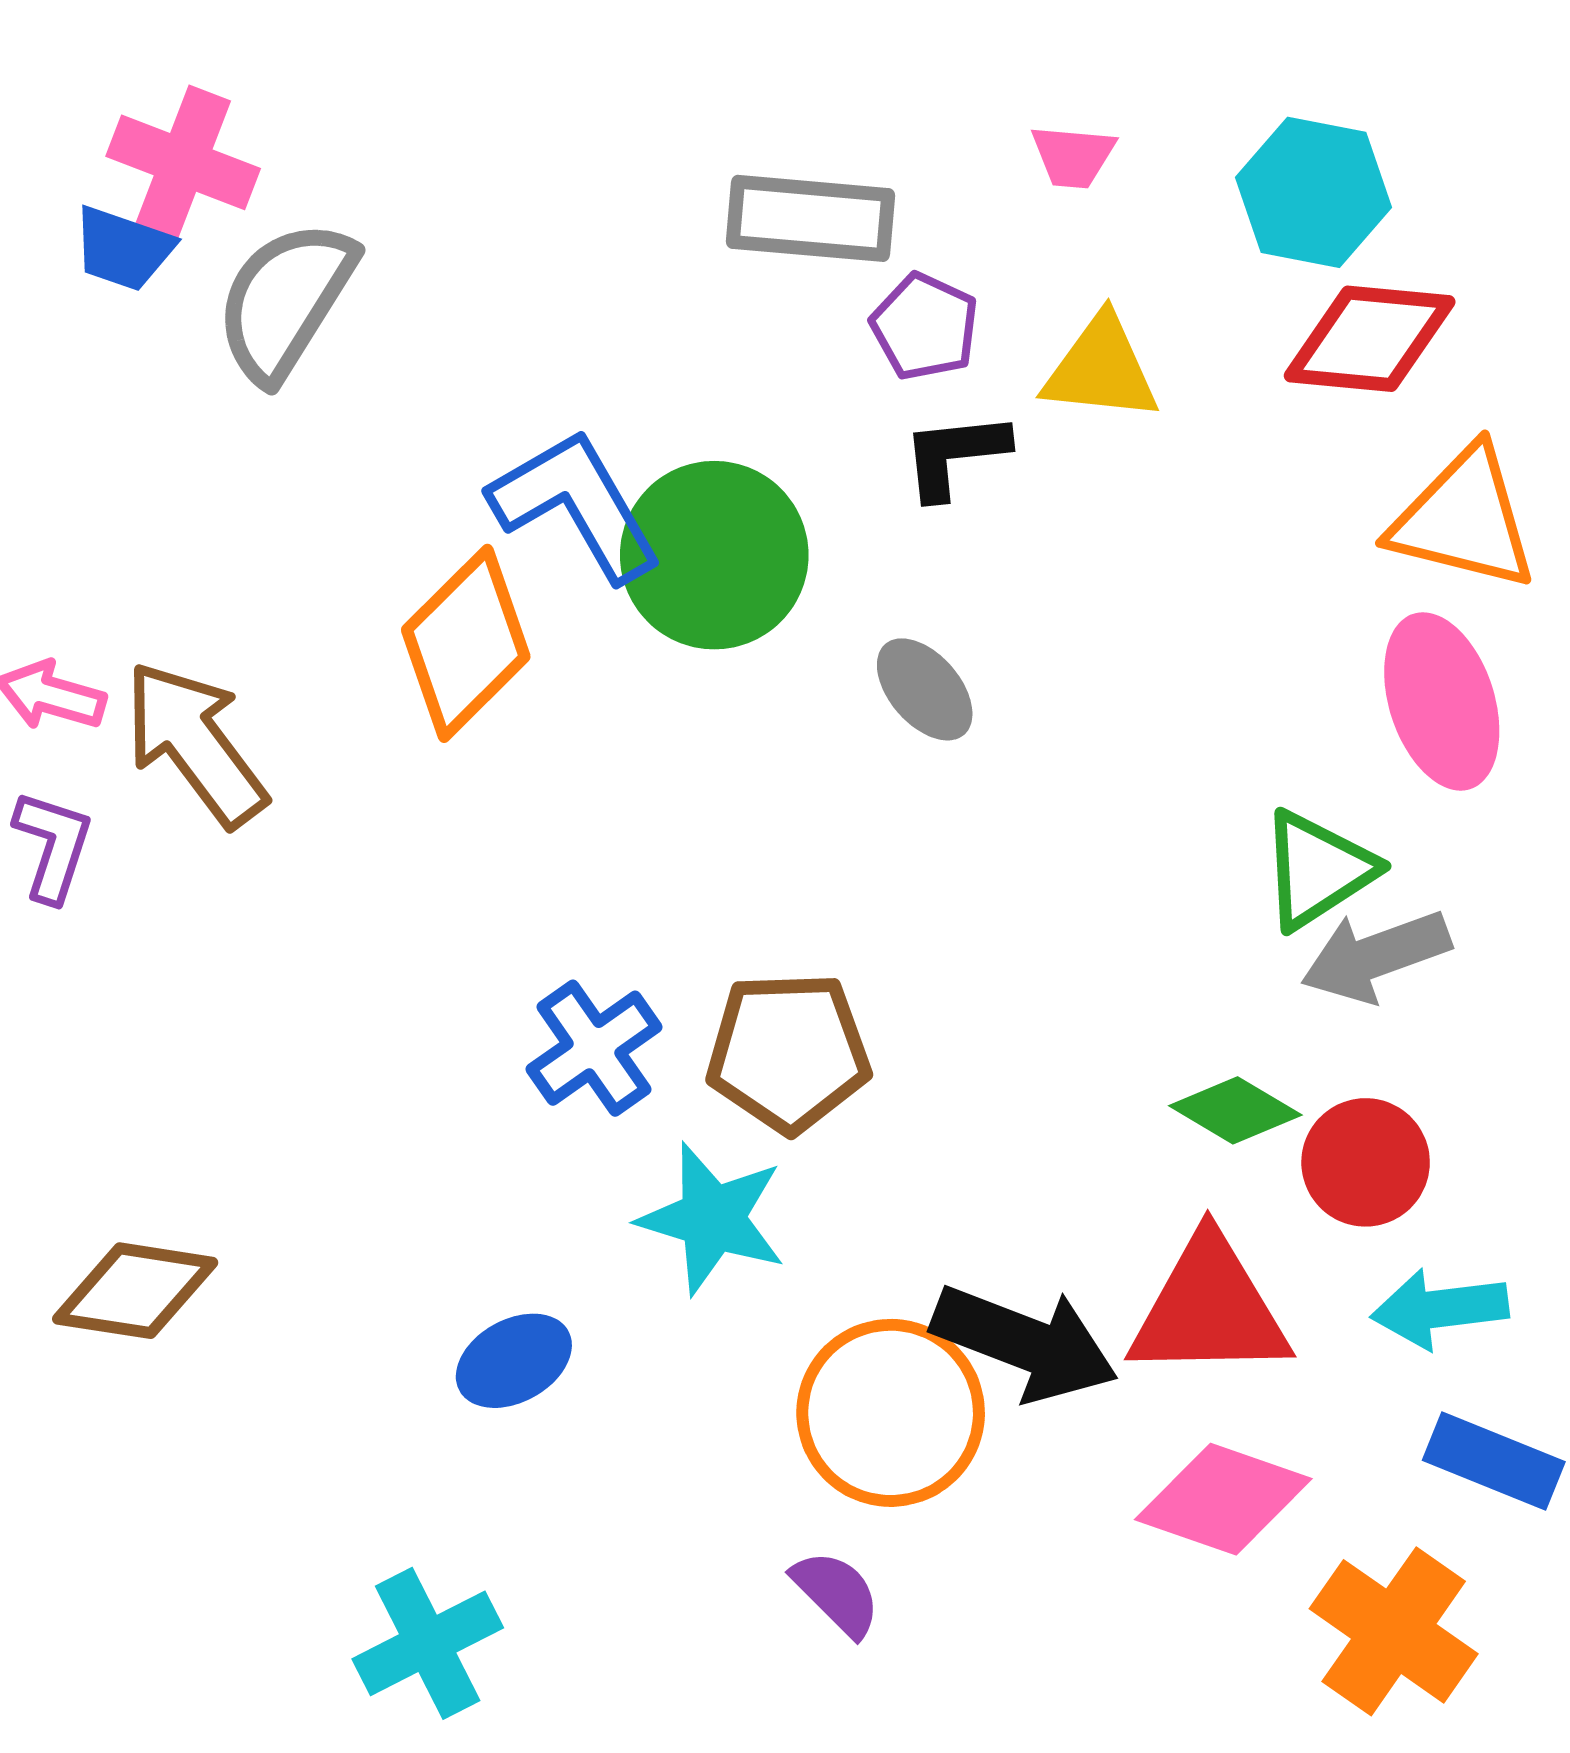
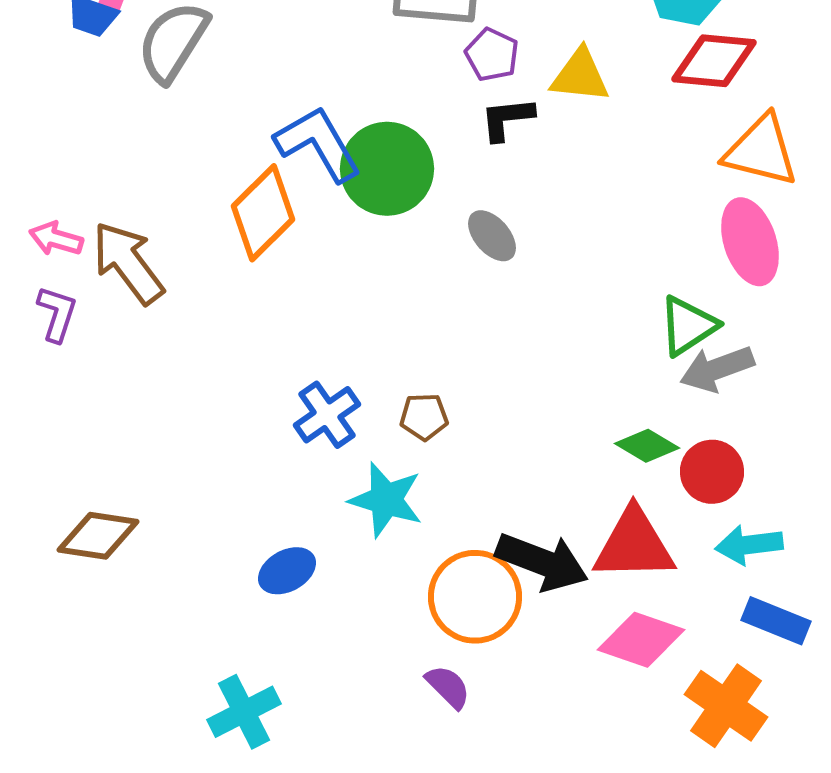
brown pentagon: (788, 1052) -> (424, 417), size x0.6

